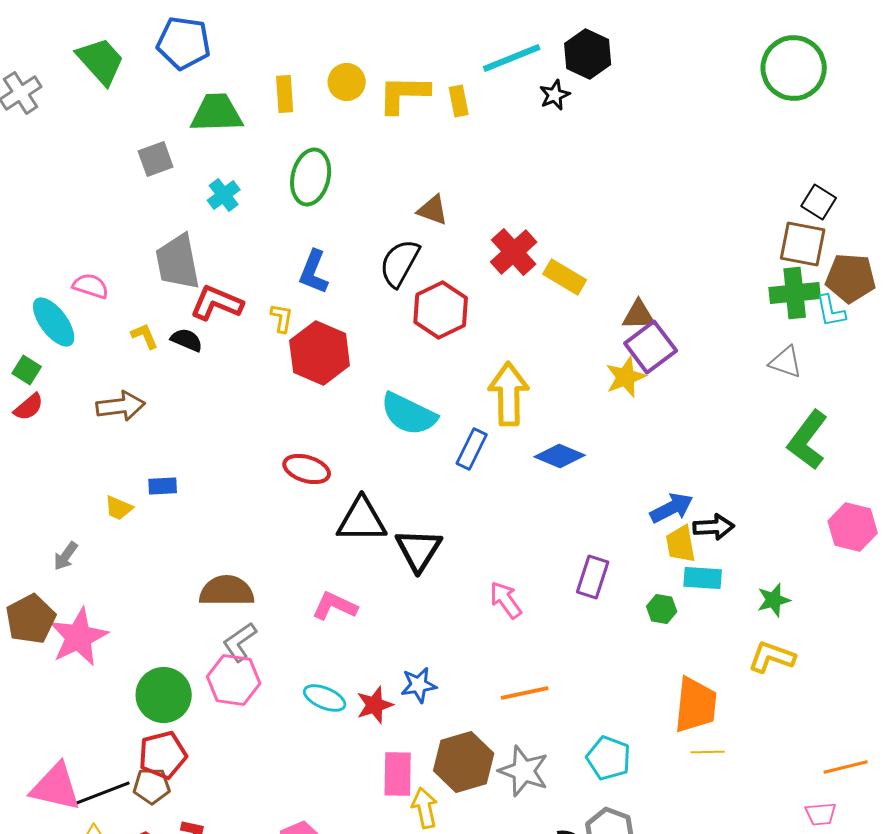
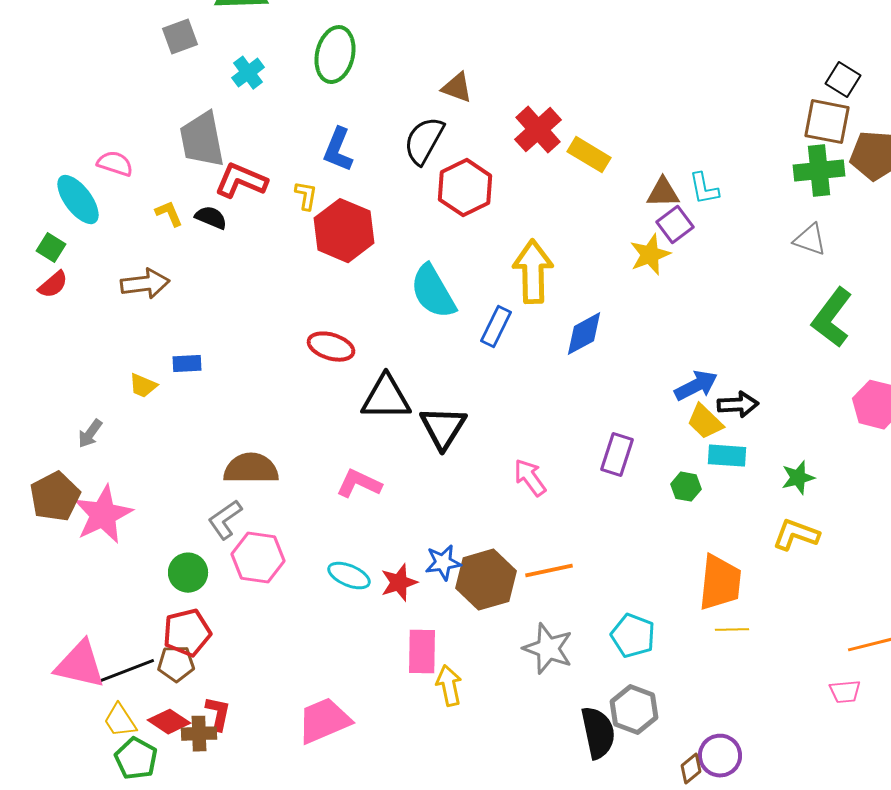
cyan L-shape: (831, 311) -> (704, 189), moved
purple square: (651, 347) -> (675, 225), size x0.7
cyan semicircle: (409, 414) -> (433, 292), turned 34
blue diamond: (560, 456) -> (584, 334), turned -51
yellow trapezoid: (681, 544) -> (705, 422), turned -36
gray L-shape: (240, 642) -> (225, 520), moved
green circle: (164, 695) -> (188, 573), size x0.7
brown hexagon: (464, 762) -> (486, 580), moved

